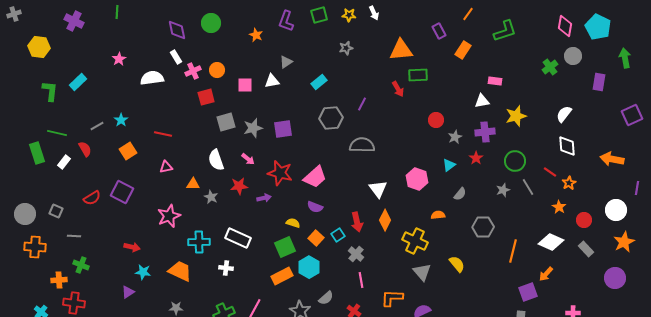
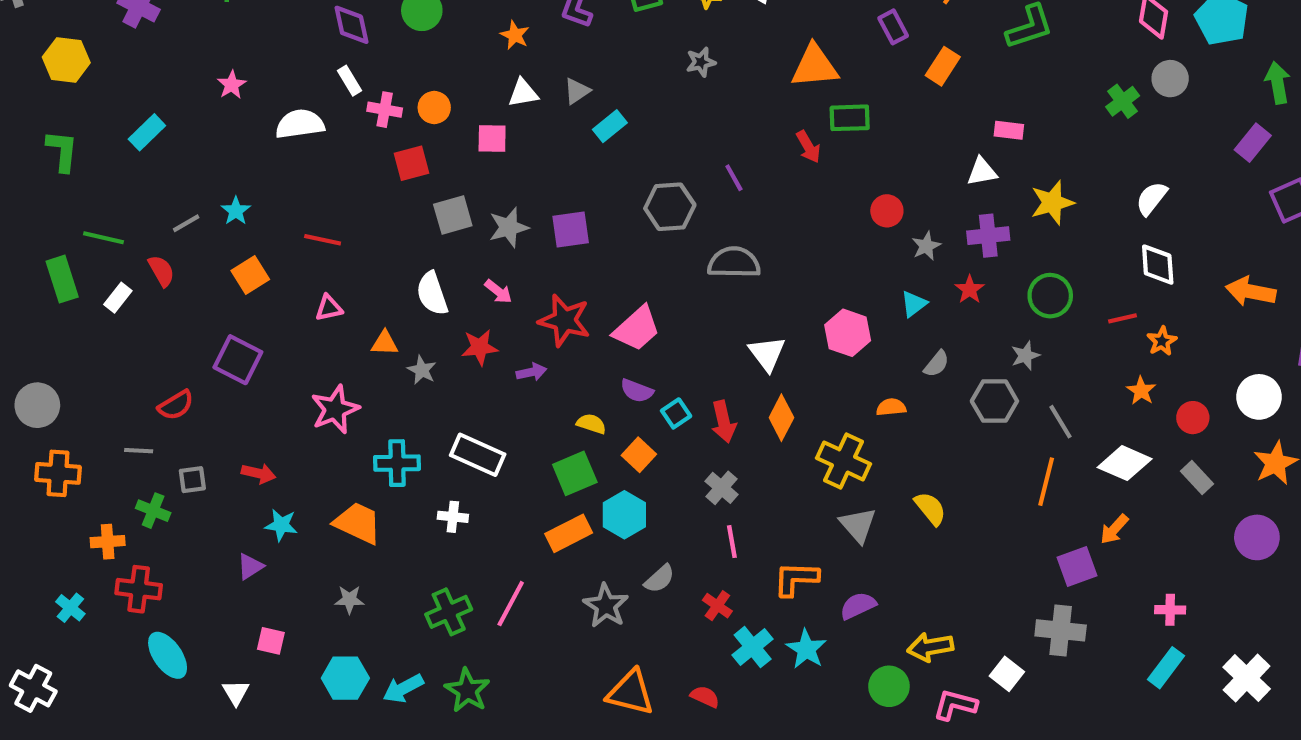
pink cross: (193, 71) -> (385, 110), turned 35
white triangle: (272, 81) -> (523, 93), moved
cyan rectangle: (319, 82) -> (610, 126), moved
purple rectangle: (599, 82) -> (1253, 143), moved, turned 30
green L-shape: (50, 91) -> (62, 151), moved
purple line: (362, 104) -> (734, 178), turned -56
red line: (550, 172) -> (1123, 318), turned -48
gray line: (528, 187) -> (1061, 422), moved
red semicircle: (92, 198) -> (176, 405), moved
gray square: (56, 211) -> (192, 480), moved, turned -32
gray hexagon: (483, 227) -> (994, 401), moved
cyan square: (338, 235) -> (676, 413), moved

